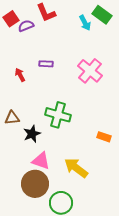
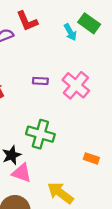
purple rectangle: (46, 64) -> (40, 81), moved
pink triangle: (41, 161) -> (22, 173), moved

